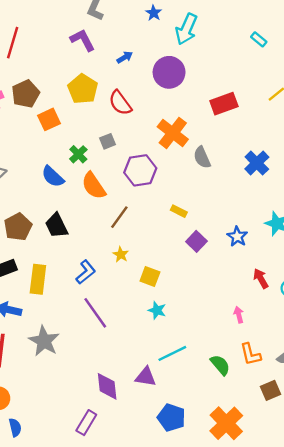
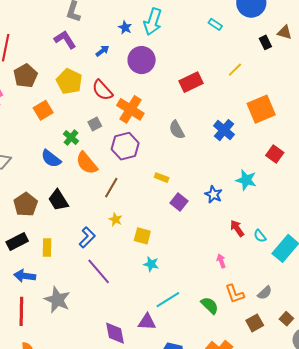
blue star: (154, 13) -> (125, 27), moved
brown pentagon: (26, 94) -> (26, 76), moved
orange cross: (173, 133) -> (130, 109), moved
yellow rectangle: (38, 279) -> (47, 248), size x0.7

